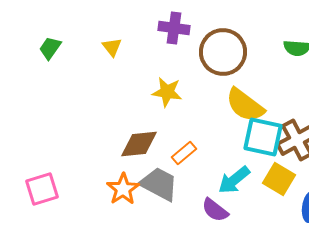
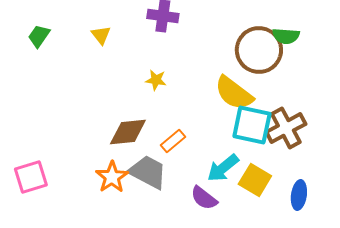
brown circle: (223, 52) -> (259, 50), moved
yellow star: (167, 92) -> (156, 80), size x0.7
yellow square: (279, 179) -> (255, 180), moved

